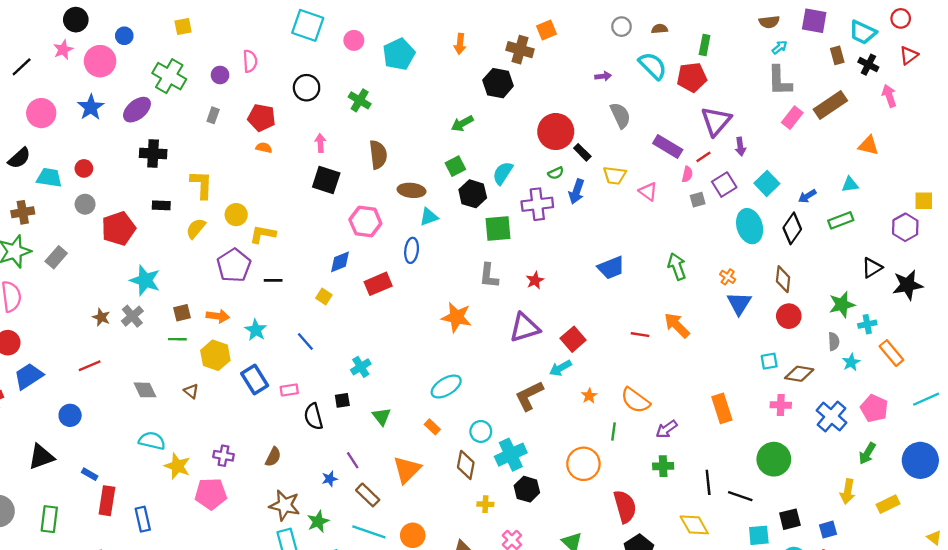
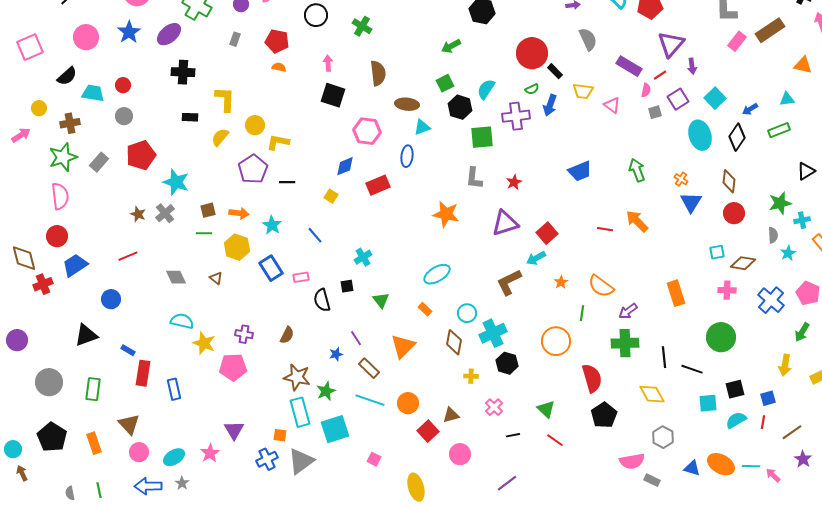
red pentagon: (118, 228) -> (141, 155), moved
green cross: (663, 466) -> (625, 343), size x1.5

